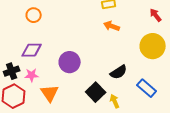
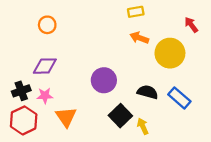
yellow circle: (153, 46) -> (170, 53), moved
purple circle: (70, 62) -> (104, 80), moved
black semicircle: (119, 72) -> (148, 92), turned -132
blue rectangle: (147, 88) -> (179, 98), moved

